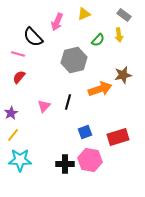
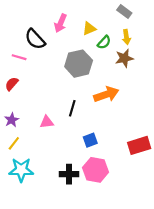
yellow triangle: (84, 14) -> (89, 29), moved
gray rectangle: (124, 15) -> (124, 12), moved
brown star: (123, 75) -> (124, 58), moved
red semicircle: (19, 77) -> (12, 84), moved
pink triangle: (44, 106) -> (47, 122), moved, turned 40
red rectangle: (118, 137) -> (139, 145), moved

